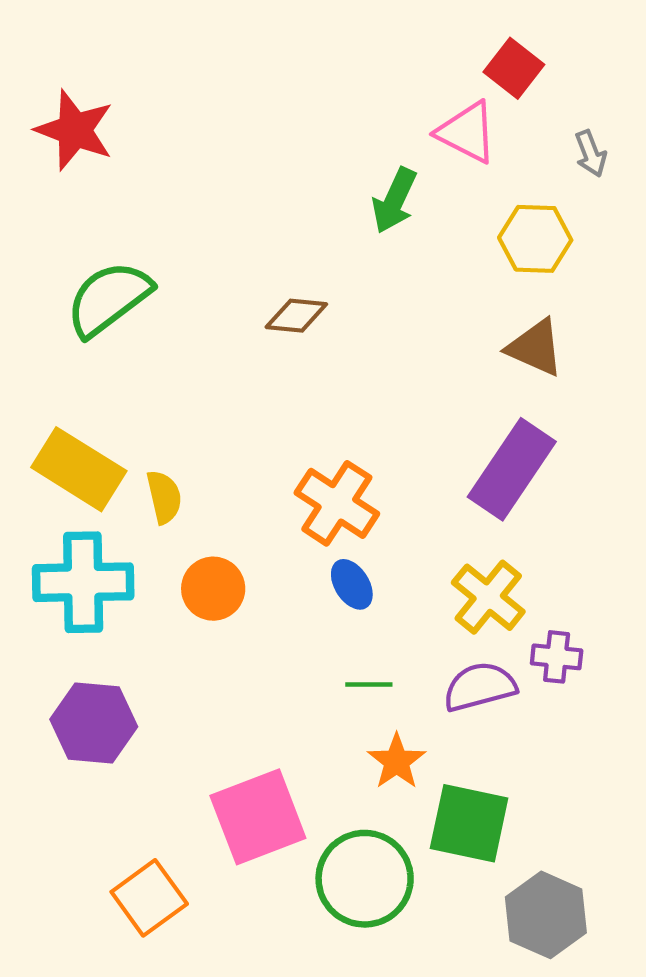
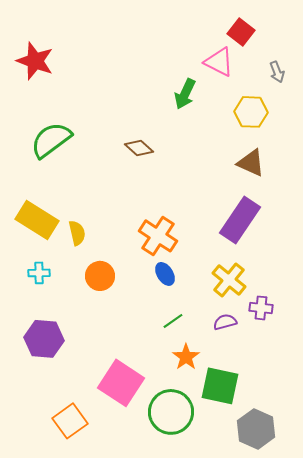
brown diamond: (296, 316) -> (139, 148), turned 36
cyan cross: (83, 582) -> (39, 273), size x0.5
green line: (369, 685) -> (173, 321), turned -35
purple semicircle: (480, 687) -> (225, 322), size x0.7
pink square: (258, 817) -> (121, 383), turned -36

